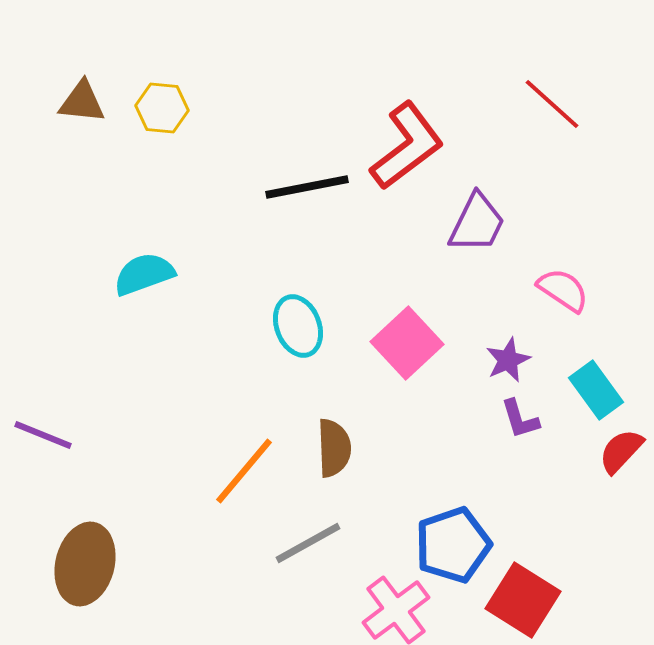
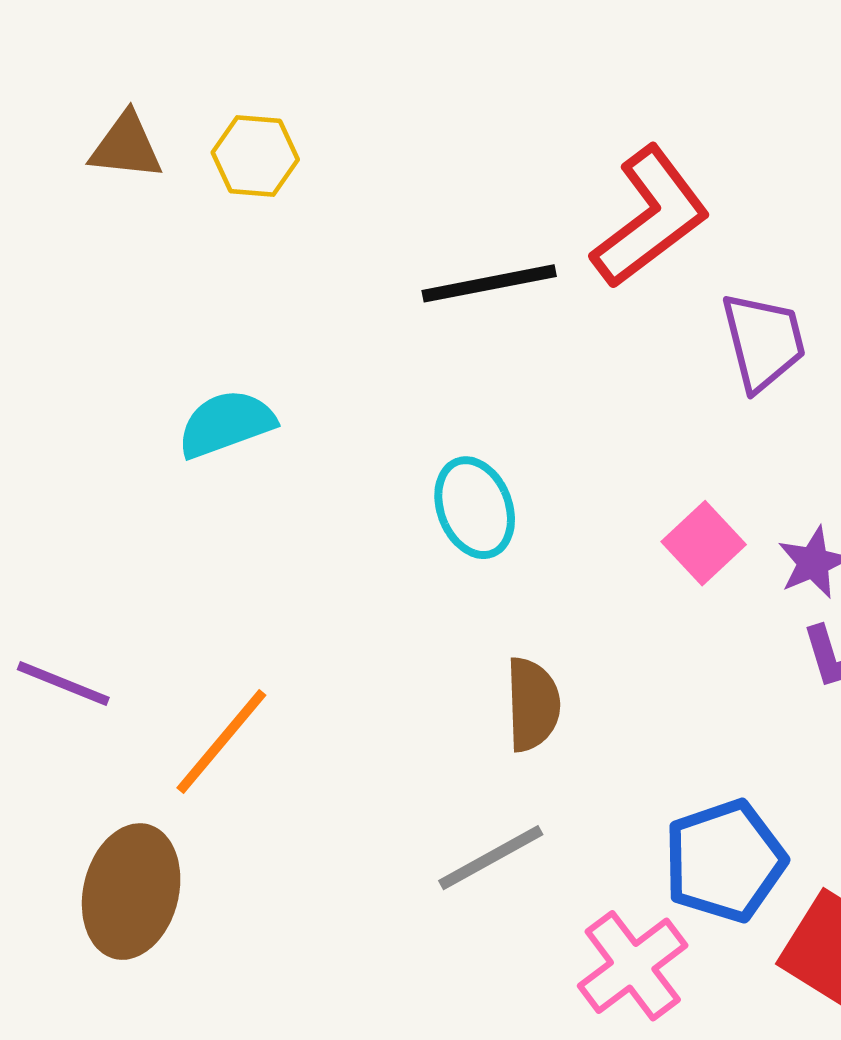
purple trapezoid: (477, 223) -> (763, 341), turned -40
pink square: (407, 343) -> (704, 543), moved, size x0.7
orange line: (244, 471) -> (221, 742), moved

